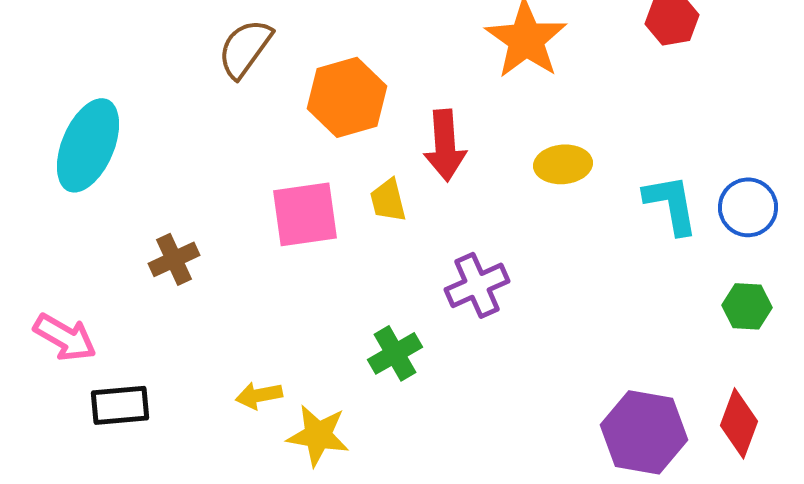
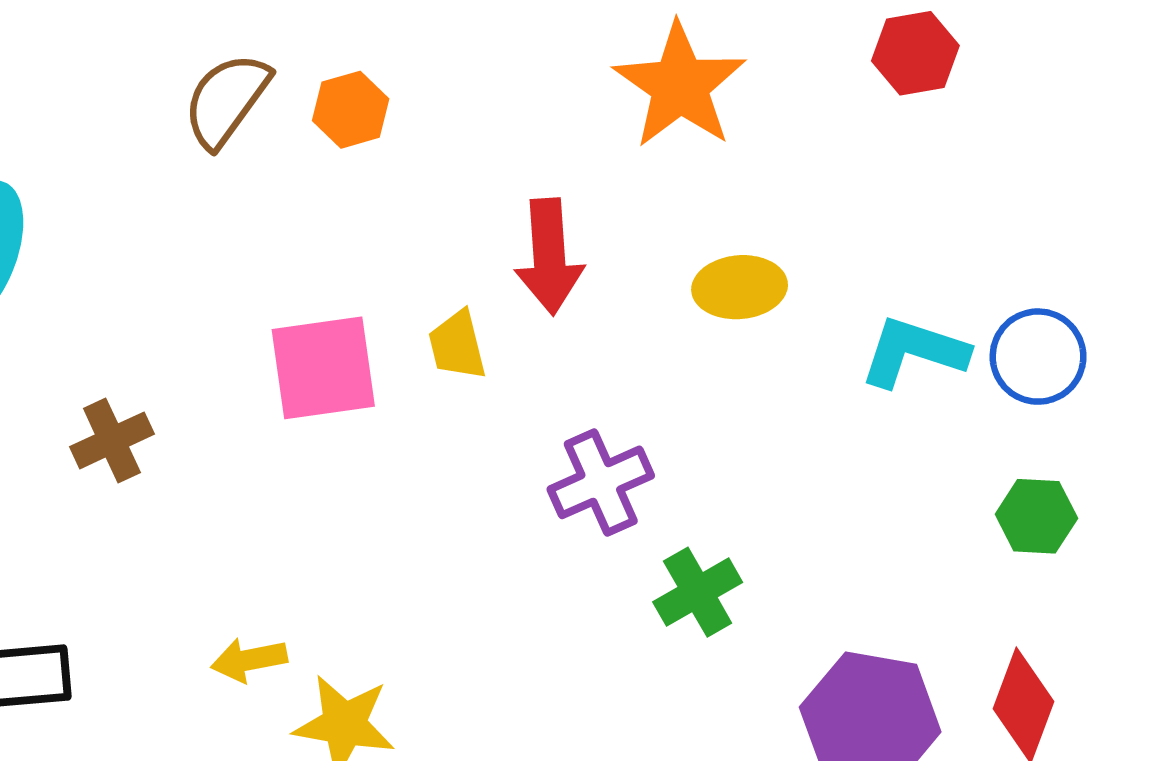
orange hexagon: (347, 97) -> (351, 110), moved, size x0.6
cyan L-shape: (671, 204) -> (914, 352), turned -62
green cross: (395, 353) -> (698, 592), moved

